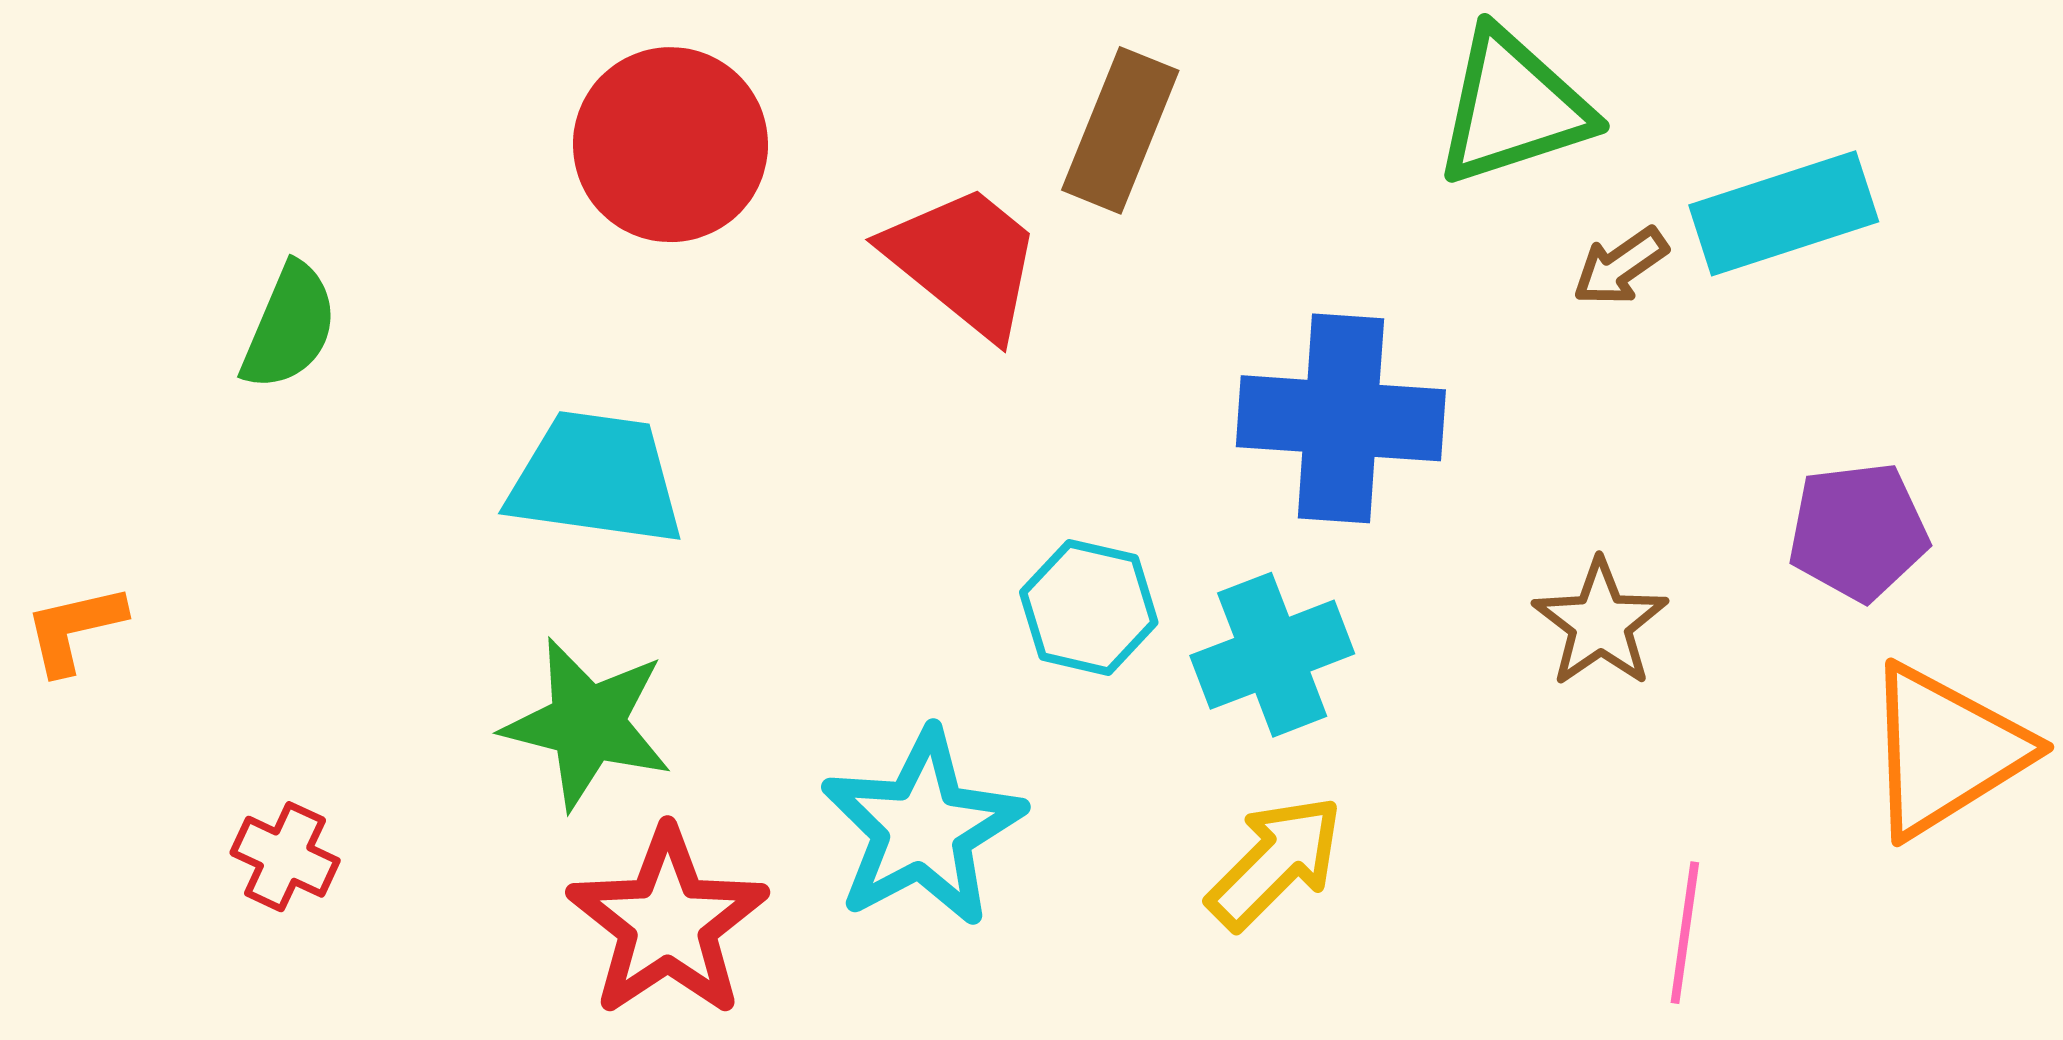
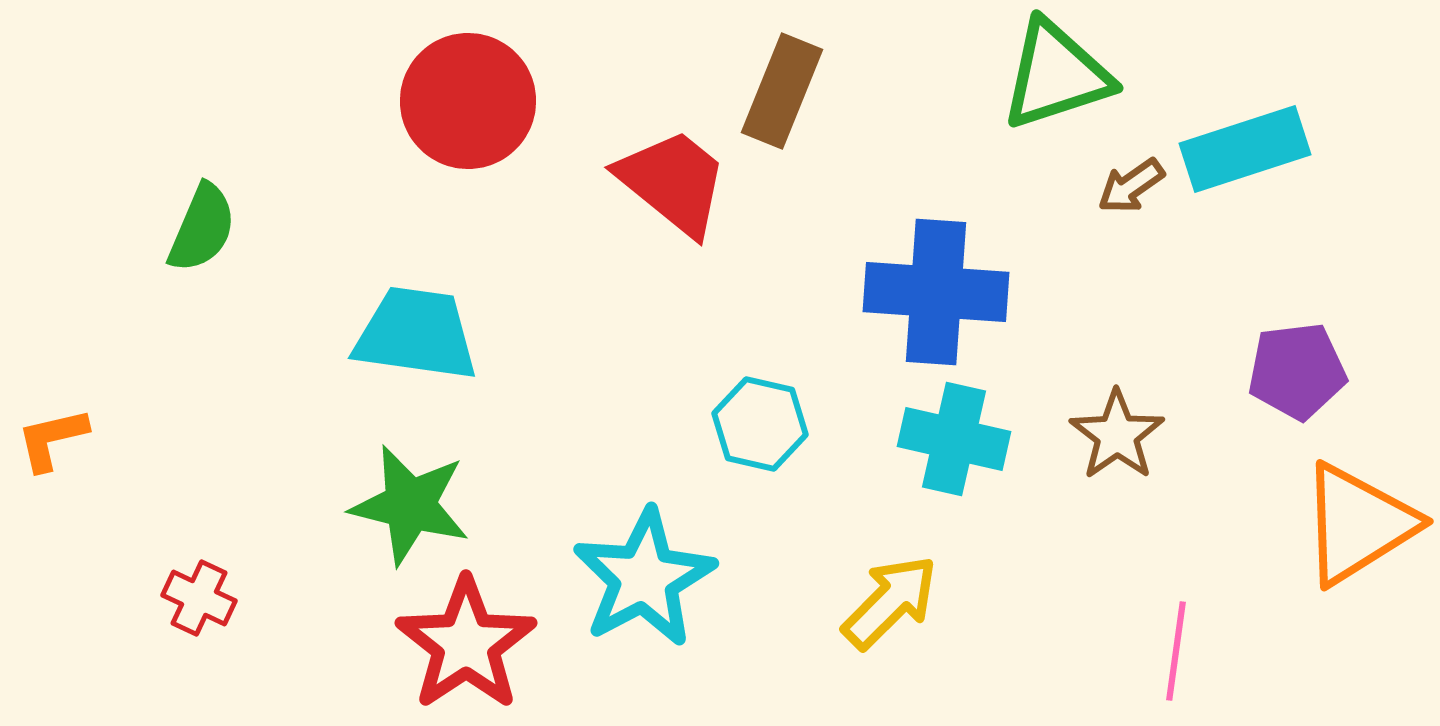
cyan cross: (1272, 655) -> (954, 439), moved, turned 34

